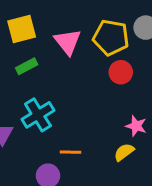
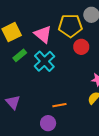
cyan cross: (38, 115) -> (44, 61), moved

